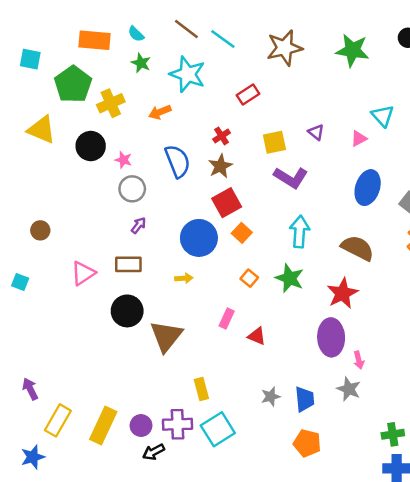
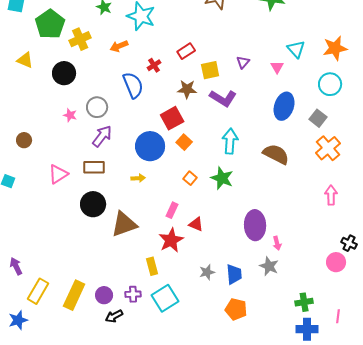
red rectangle: (248, 94) -> (186, 51), moved
yellow triangle: (42, 130) -> (25, 60), size x0.7
purple triangle: (316, 132) -> (243, 62), turned 32
red cross: (222, 136) -> (154, 65), moved
pink triangle: (359, 138) -> (277, 67), turned -32
pink star: (123, 160) -> (70, 115), moved
brown star: (220, 166) -> (187, 89), moved, turned 30
purple arrow: (138, 225) -> (102, 136), size x1.6
red star: (342, 293) -> (171, 240), moved
brown triangle: (166, 336) -> (124, 224), turned 32
purple cross: (178, 424) -> (133, 294), size x0.7

